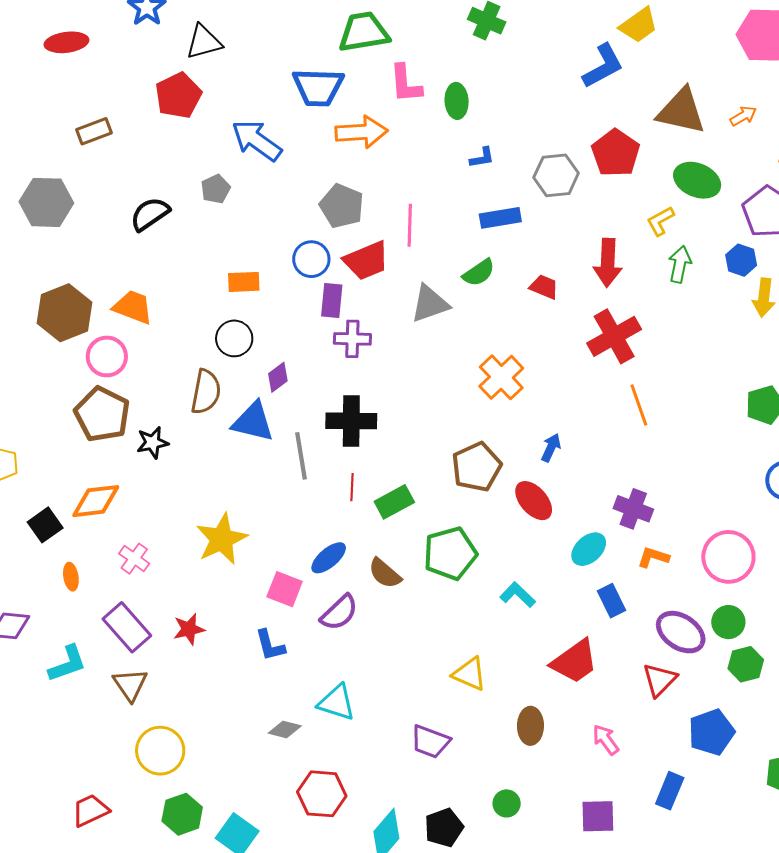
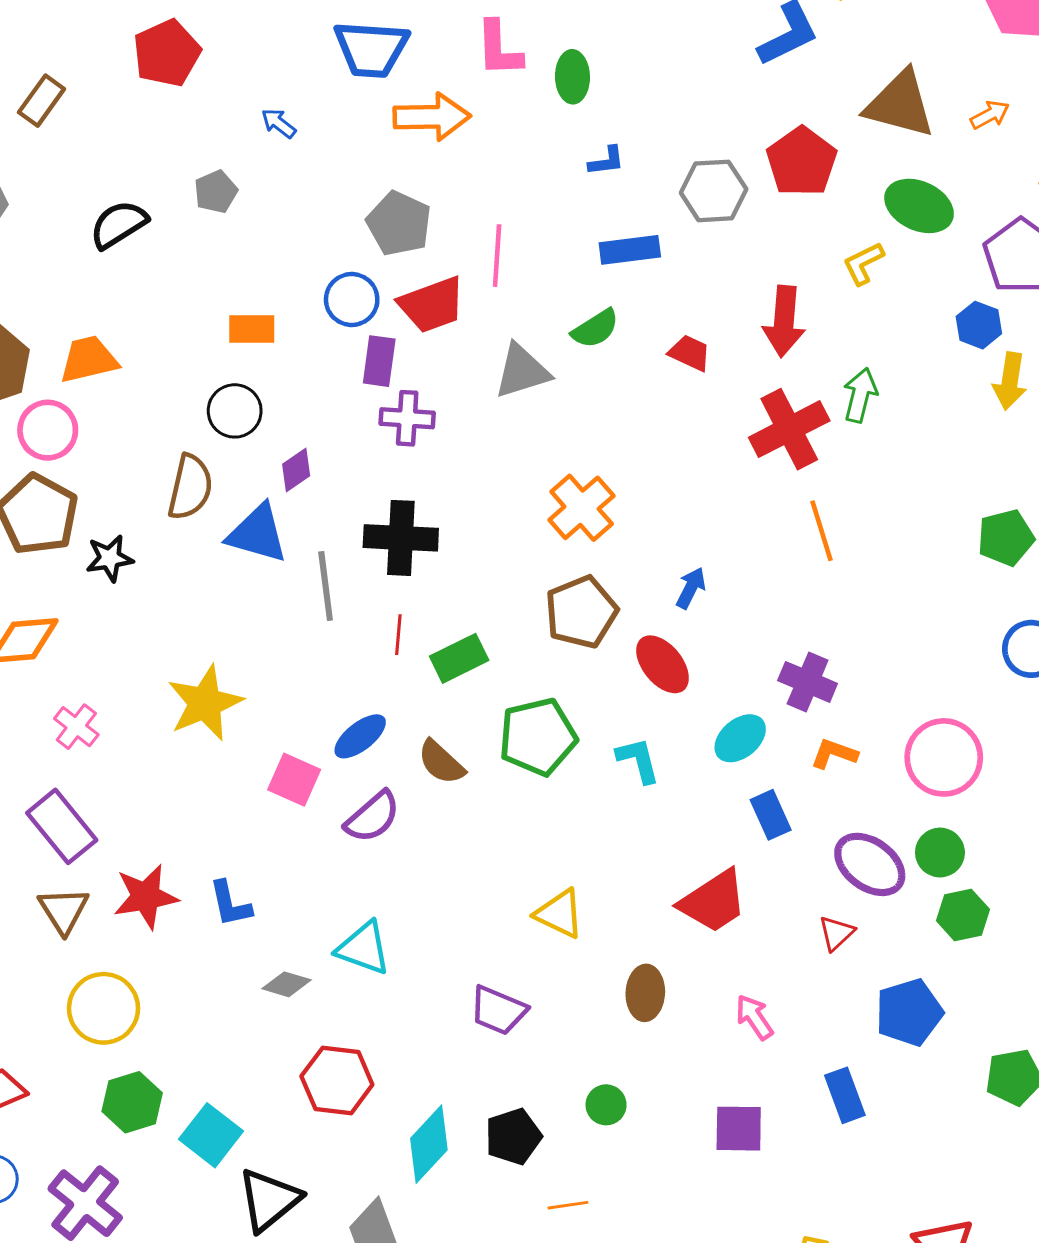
brown rectangle: (94, 131) -> (42, 101), turned -36
blue arrow: (257, 140) -> (279, 123), size x0.5
green arrow: (680, 264) -> (860, 395), moved
orange trapezoid: (133, 307) -> (89, 359), turned -36
orange cross: (501, 377) -> (582, 508), moved
cyan L-shape: (518, 595) -> (638, 760), moved, turned 30
red star: (189, 629) -> (146, 897), moved, size x1.4
blue L-shape: (270, 645) -> (230, 904), moved
red triangle: (660, 680) -> (836, 933), size x0.7
blue rectangle: (670, 791) -> (845, 1095), turned -45

